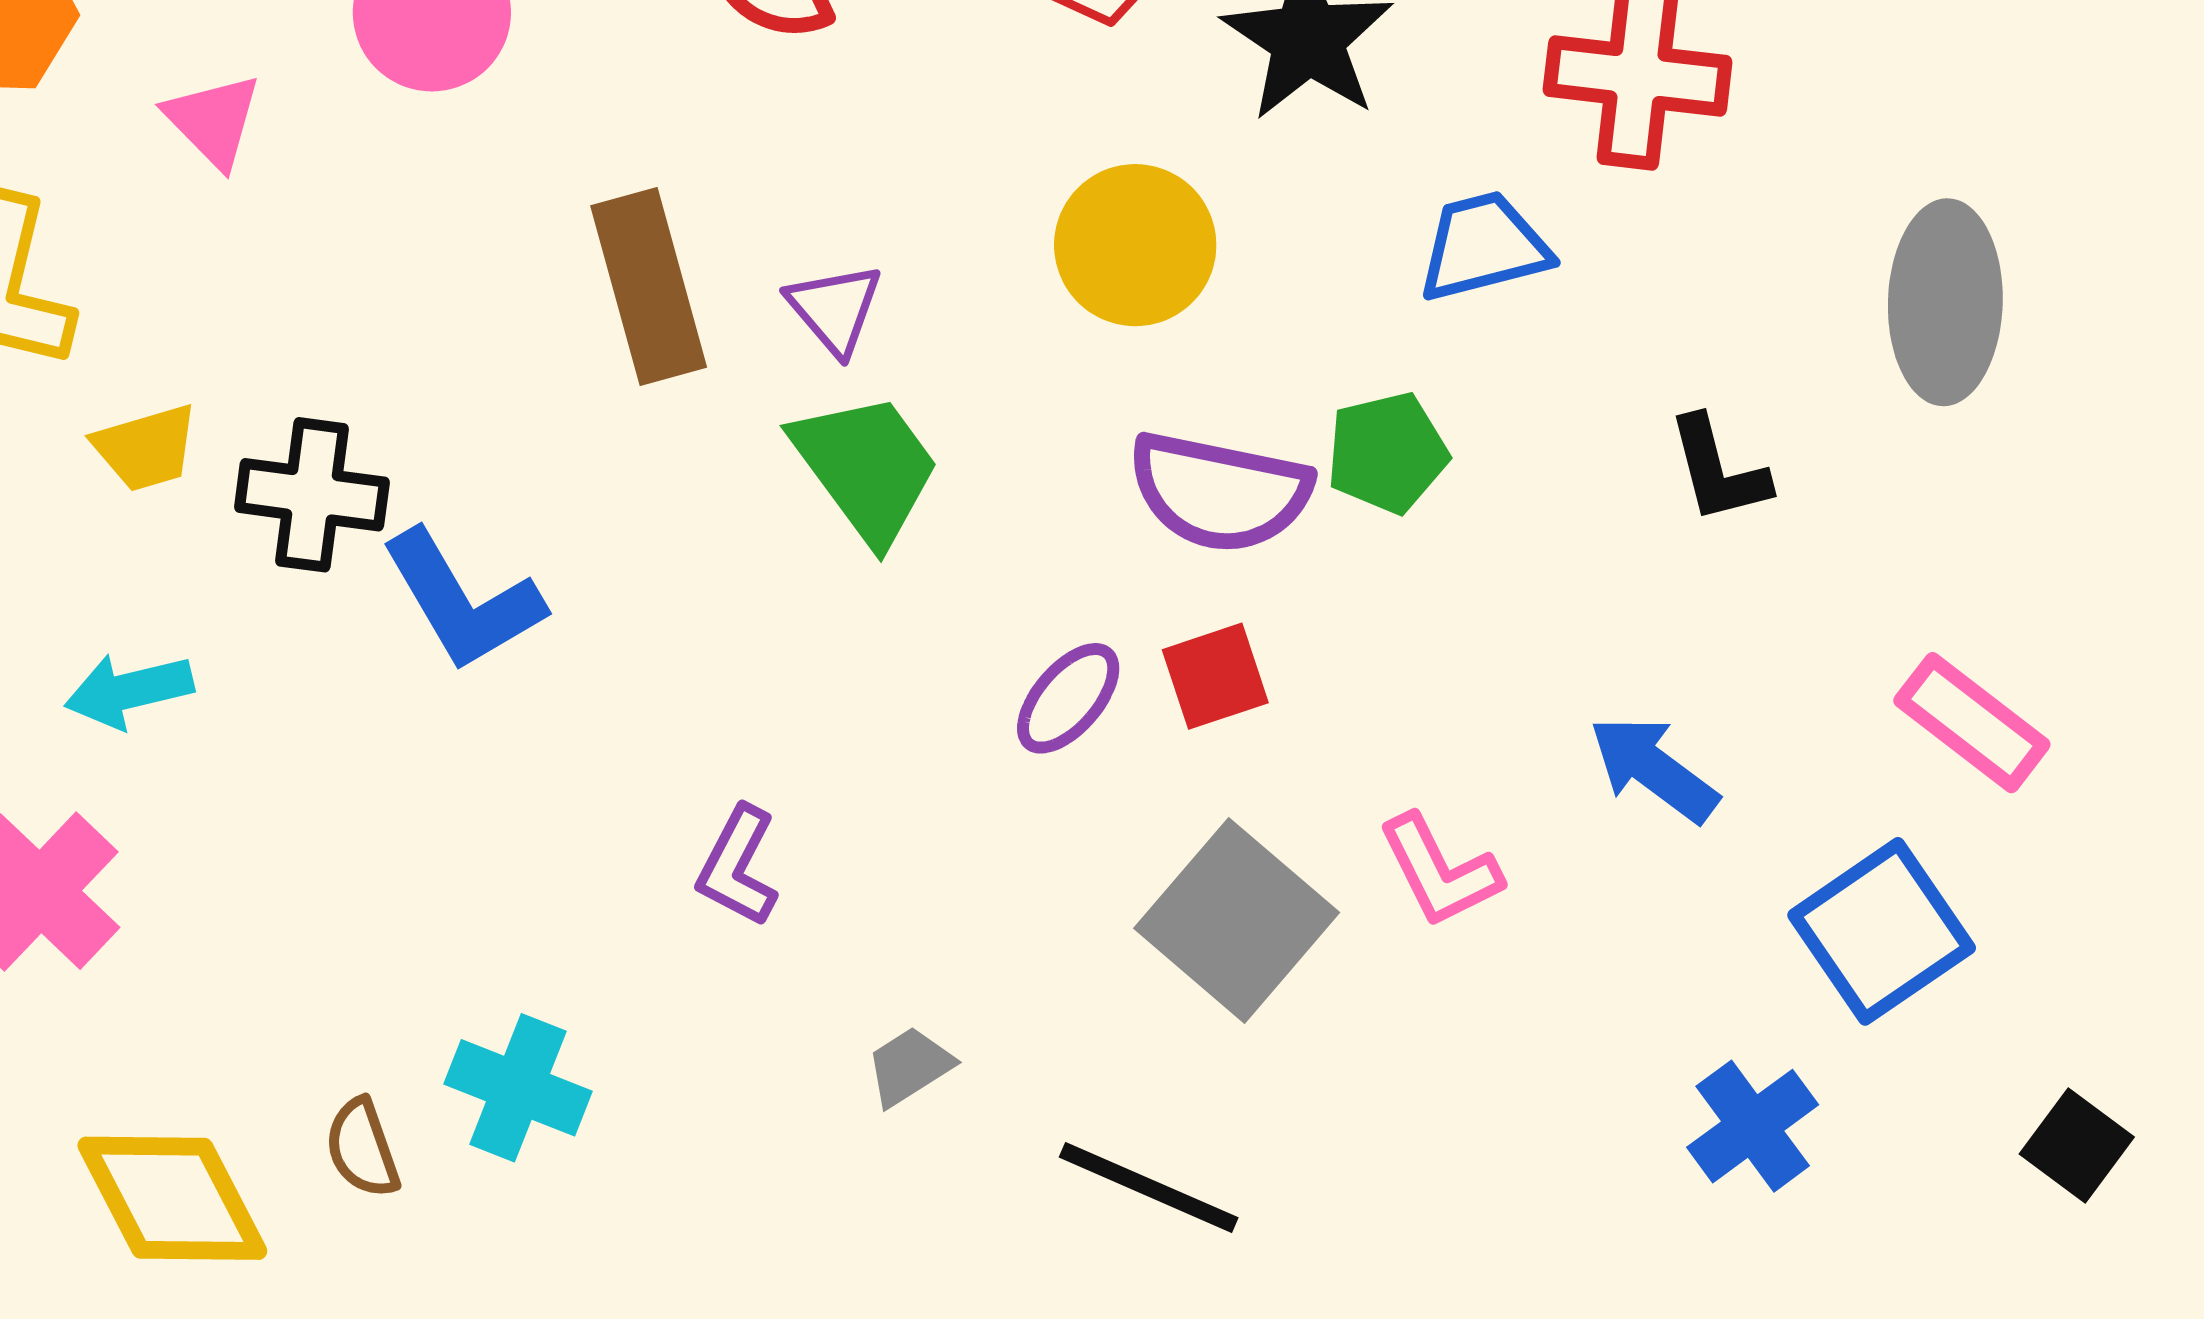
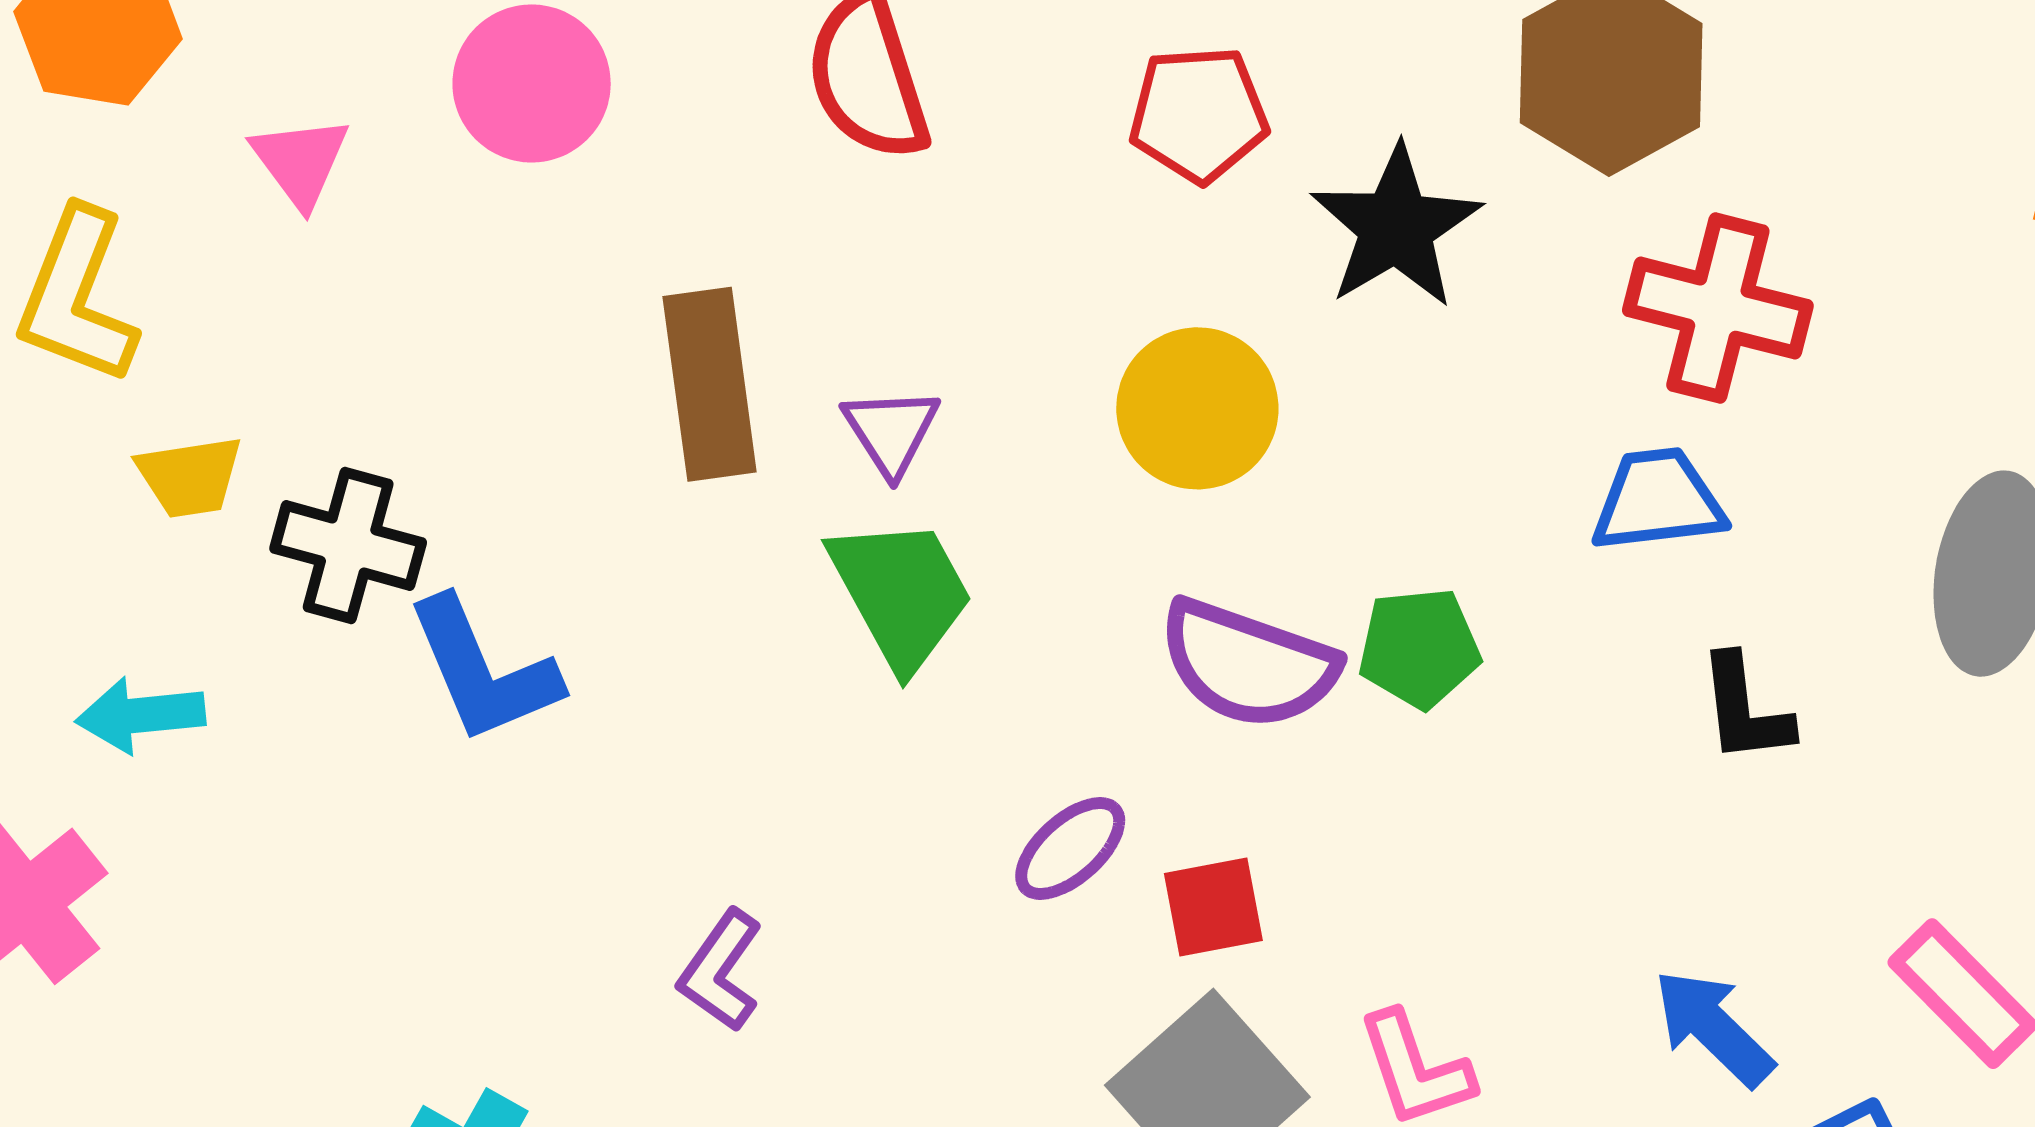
blue trapezoid: (1484, 247) -> (1658, 500), moved
red square: (1215, 676) -> (1213, 907), moved
blue arrow: (1654, 769) -> (1713, 1028), moved

